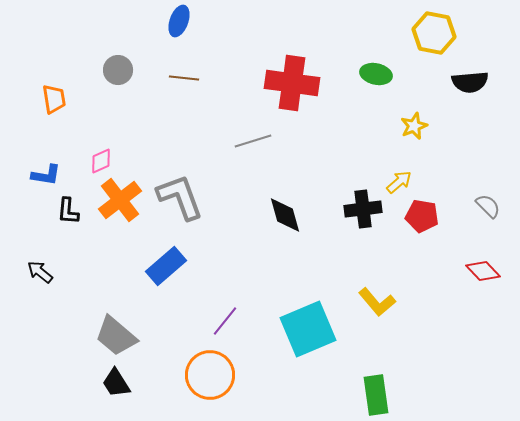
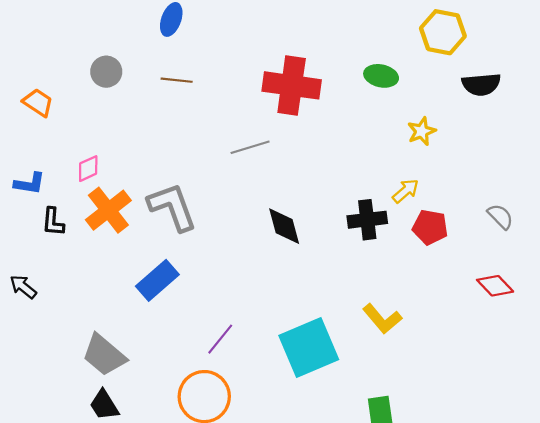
orange trapezoid: (54, 99) -> (38, 103), turned -48

